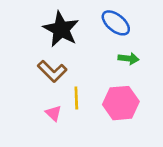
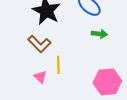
pink hexagon: (121, 103) -> (107, 82), moved

